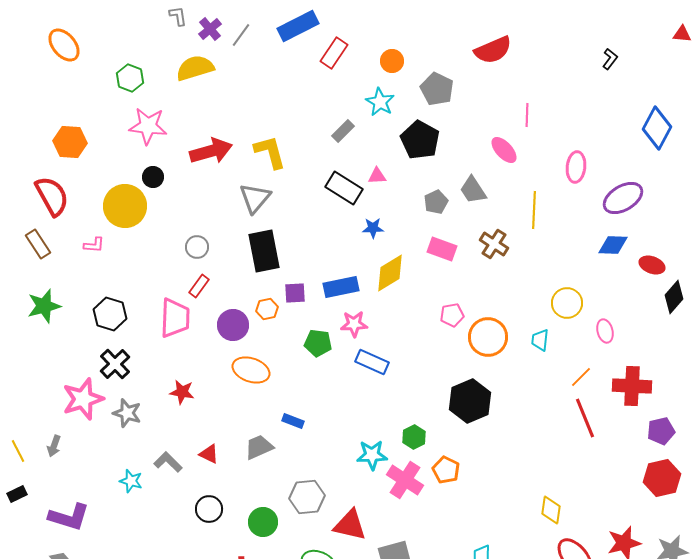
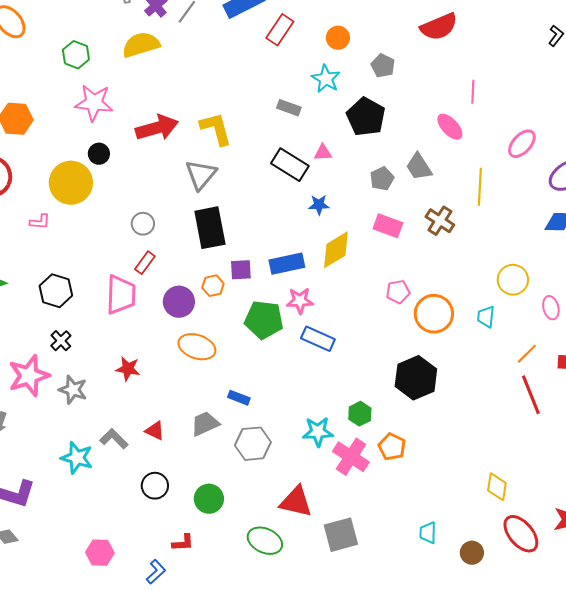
gray pentagon: (437, 89) -> (383, 66), size x0.7
gray rectangle: (343, 131) -> (289, 108), turned 65
pink ellipse: (576, 167) -> (522, 144), turned 36
green pentagon: (318, 343) -> (264, 320), size x1.4
black cross: (115, 364) -> (61, 341), size x0.7
cyan star: (131, 481) -> (77, 458), size x1.4
gray hexagon: (307, 497) -> (253, 444), moved

